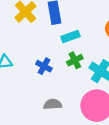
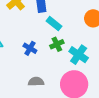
cyan rectangle: (70, 36) -> (54, 24), turned 56

